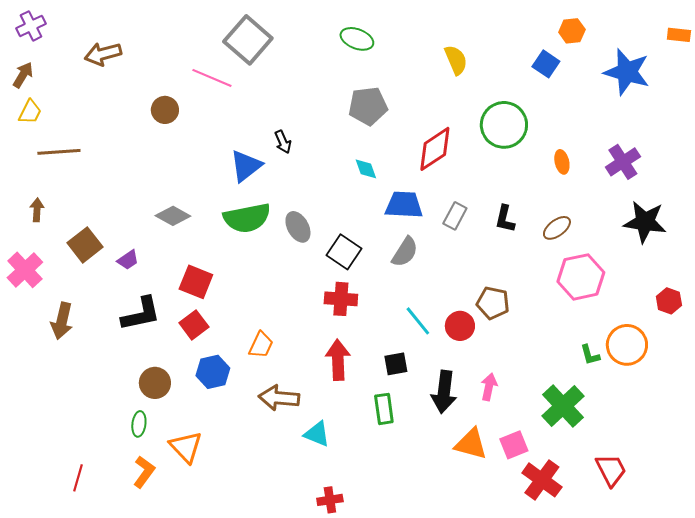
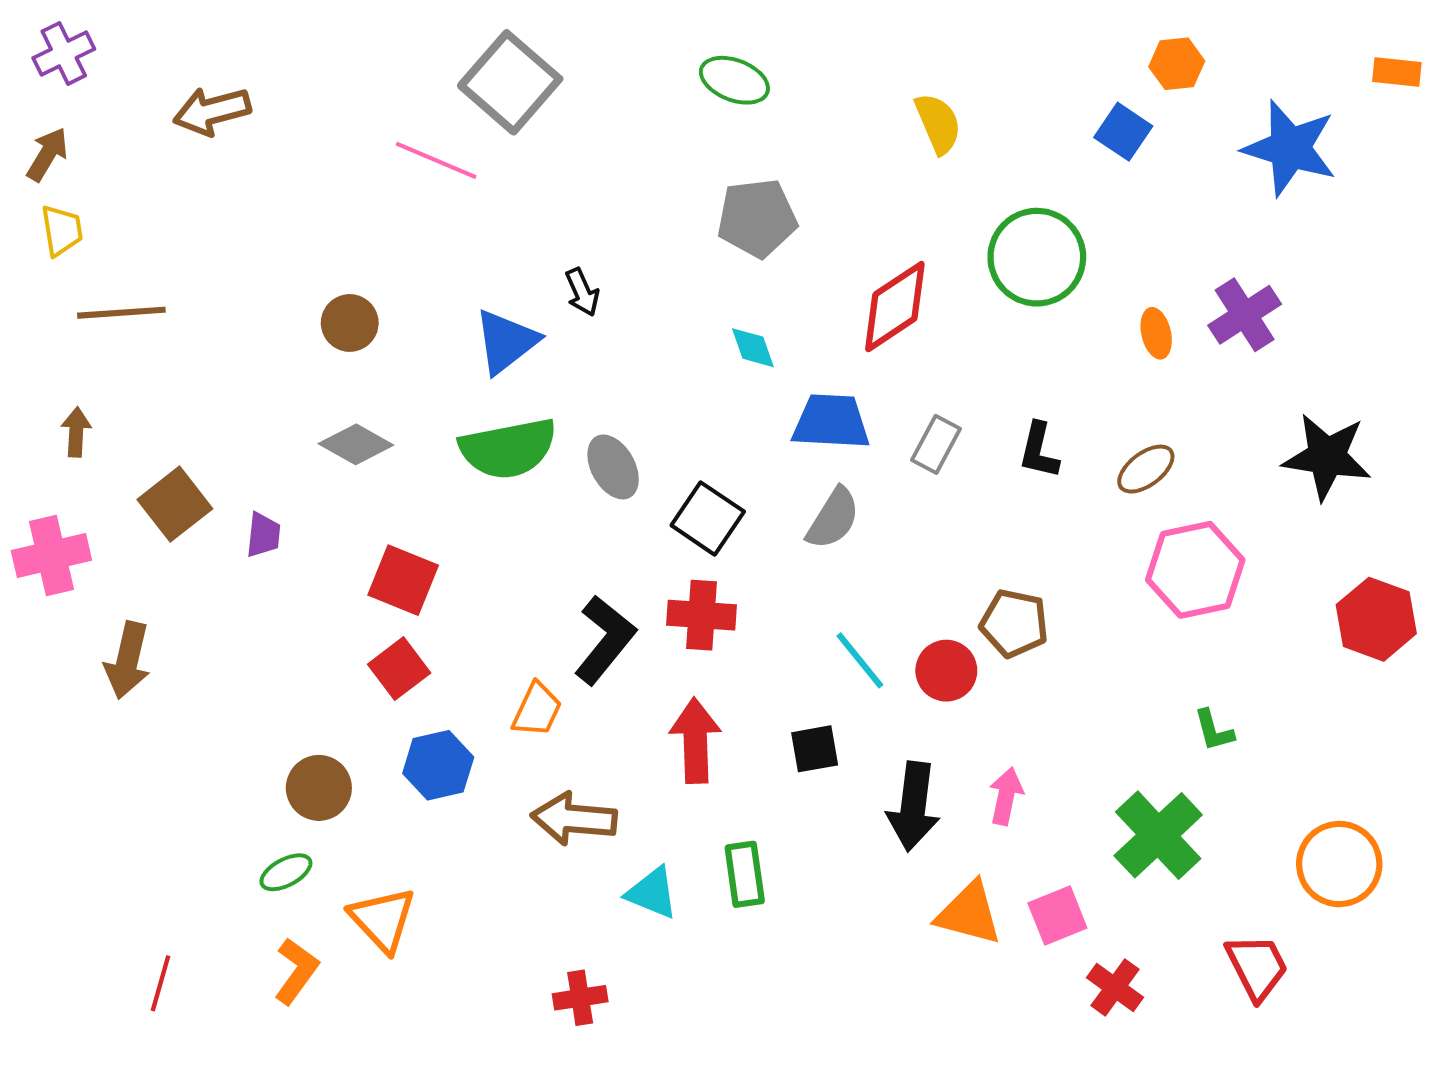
brown circle: (165, 110) -> (350, 323), moved
yellow trapezoid: (30, 112) -> (62, 230), turned -36
purple cross: (623, 162) -> (1245, 315), moved
purple trapezoid: (128, 260) -> (263, 535), turned -50
pink cross: (25, 270) -> (51, 555), turned 30
red hexagon: (669, 301) -> (1376, 619), size x1.5
black L-shape: (141, 314) -> (605, 640), moved, turned -39
orange circle: (627, 345) -> (1339, 864), moved
green rectangle: (384, 409) -> (745, 874), moved
green ellipse: (139, 424) -> (286, 872), turned 55
red cross: (542, 480) -> (1115, 987), size x0.7
red cross: (330, 500) -> (580, 998), moved

